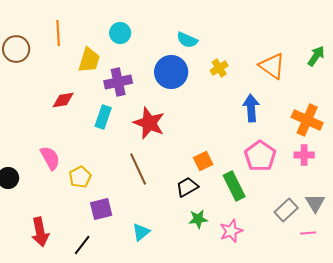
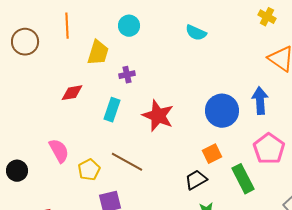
yellow cross: (219, 68) -> (267, 17), moved, turned -30
blue circle: (171, 72) -> (222, 111), moved
purple cross: (118, 82) -> (127, 75), size x0.6
brown line: (138, 169) -> (127, 162), moved, turned -36

